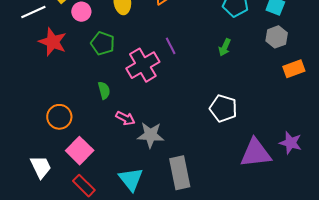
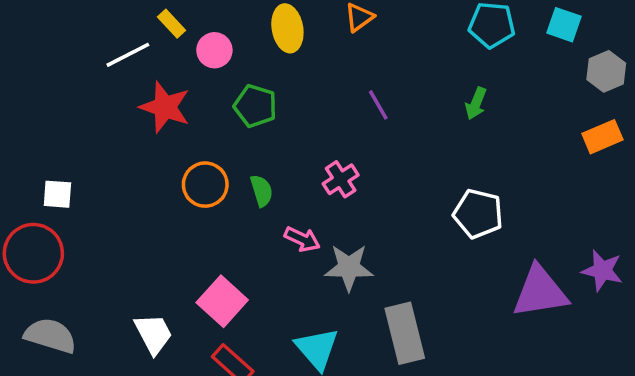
gray hexagon: (277, 37) -> (606, 71), moved
pink cross: (143, 65) -> (341, 179), moved, size x0.6
orange circle: (59, 117) -> (205, 185), moved

